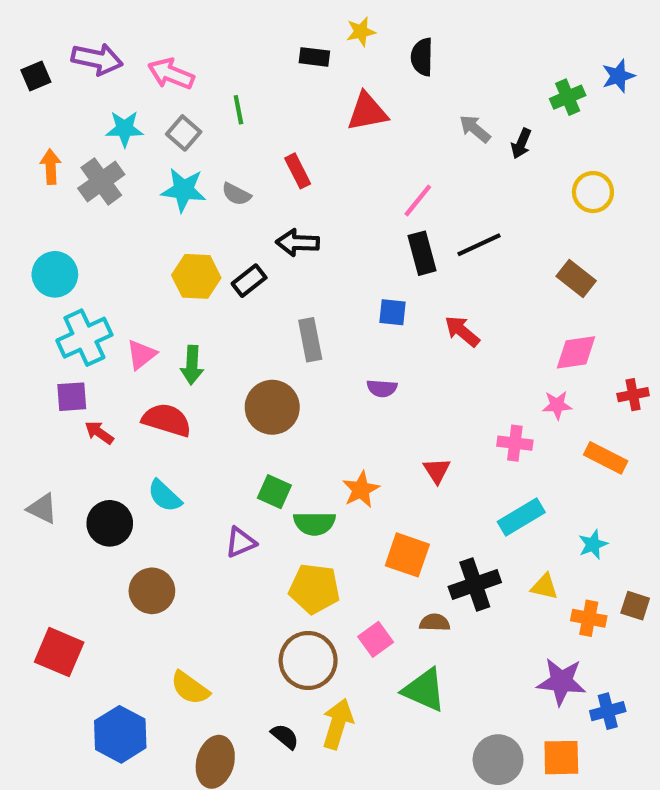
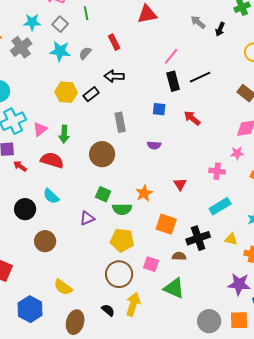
gray semicircle: (236, 194) -> (85, 53), turned 104
pink square: (376, 639) -> (151, 264), turned -35

